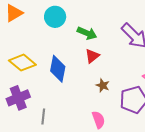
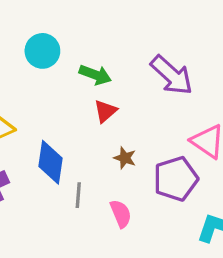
blue diamond: (58, 69) -> (51, 162), moved
gray line: (43, 117) -> (78, 195), moved

